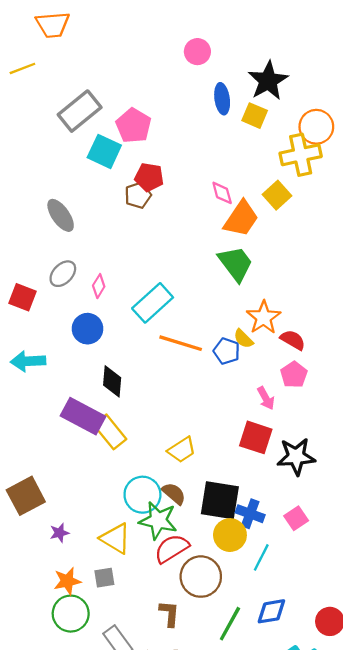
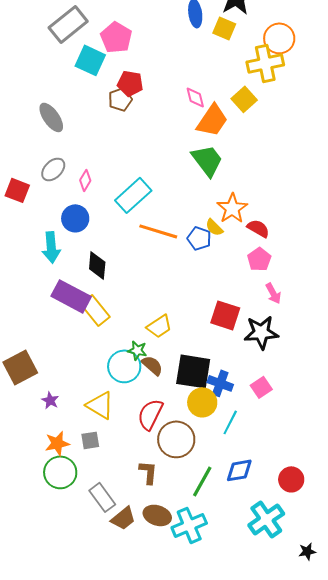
cyan arrow: (28, 361) -> (51, 247), moved, turned -92
pink arrow: (266, 398) -> (273, 293), moved
green star: (158, 520) -> (137, 350), moved, size x0.6
purple star: (59, 533) -> (50, 400), turned -30
red semicircle: (172, 549) -> (150, 414), turned -32

